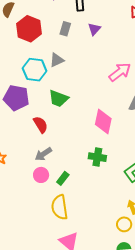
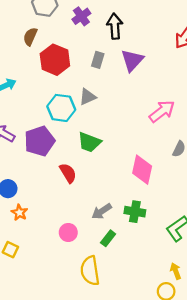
purple triangle: (94, 29) -> (132, 60), size x1.5
purple pentagon: (16, 98) -> (40, 141), turned -30
gray arrow: (43, 154) -> (102, 211), moved
green rectangle: (63, 178) -> (108, 238), moved

